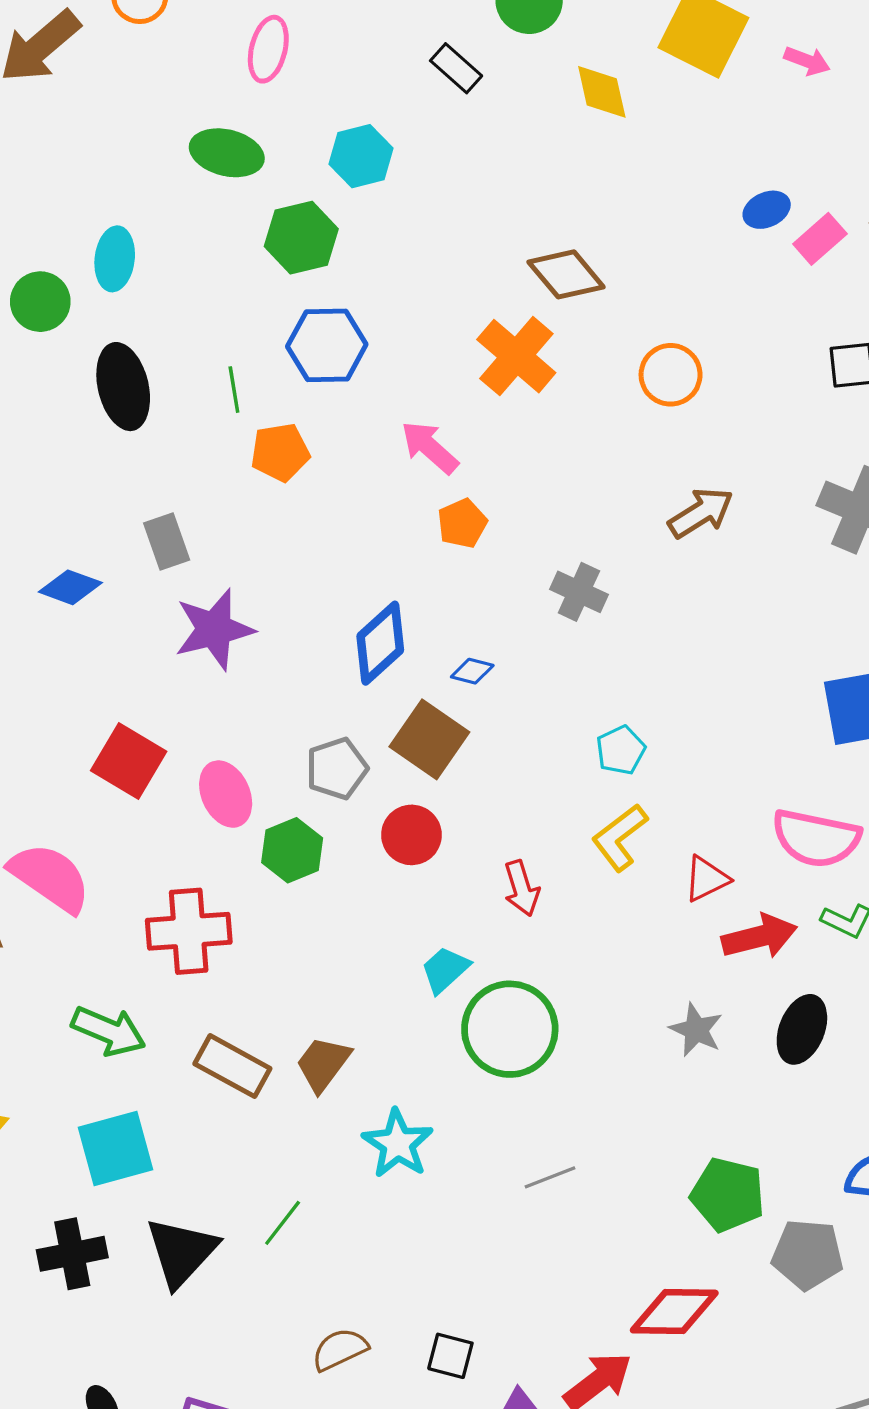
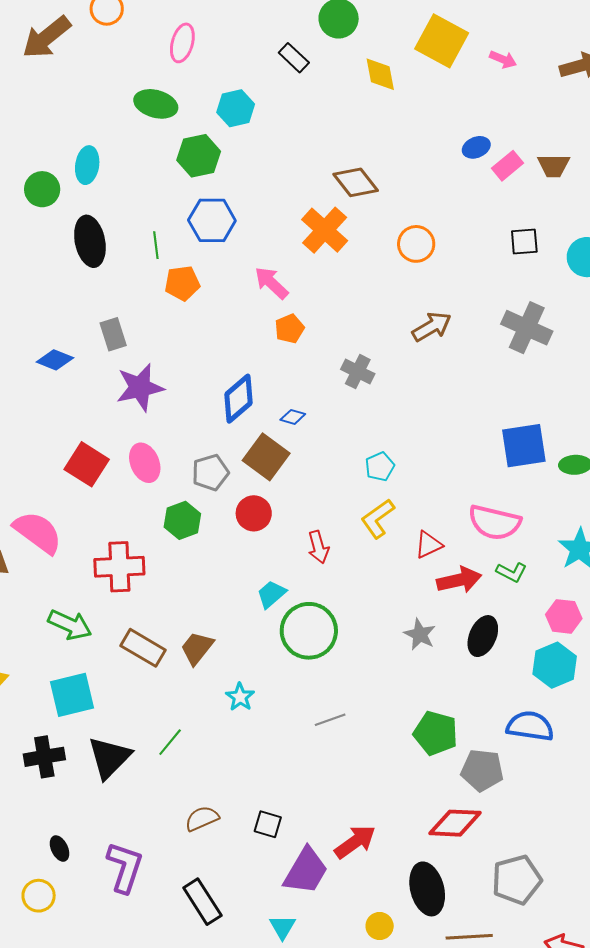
pink ellipse: (226, 794) -> (145, 463), moved
cyan star: (398, 1144) -> (240, 697), size x0.7
red diamond: (674, 1312) -> (455, 823), moved

